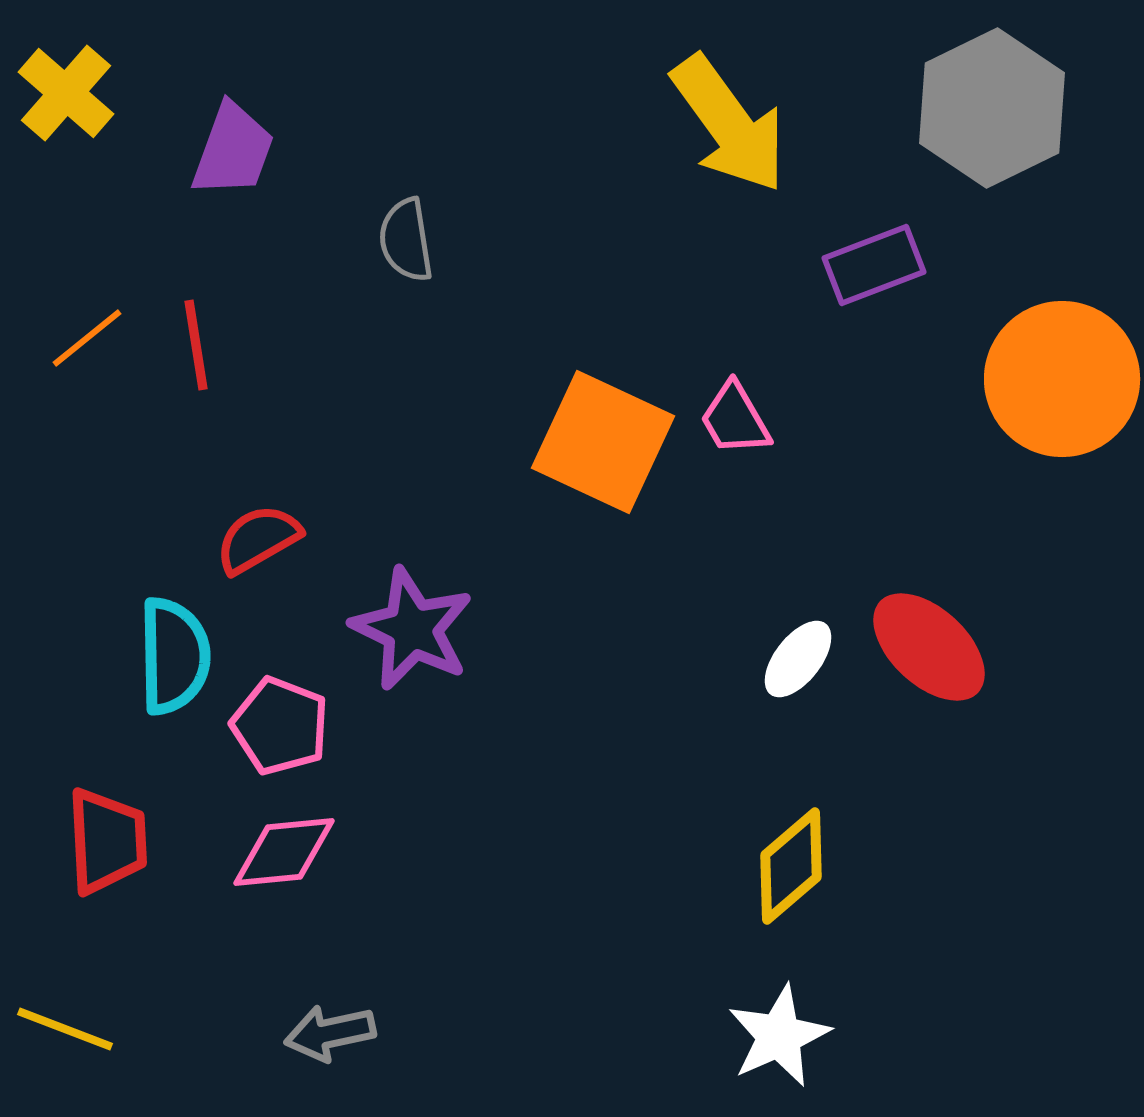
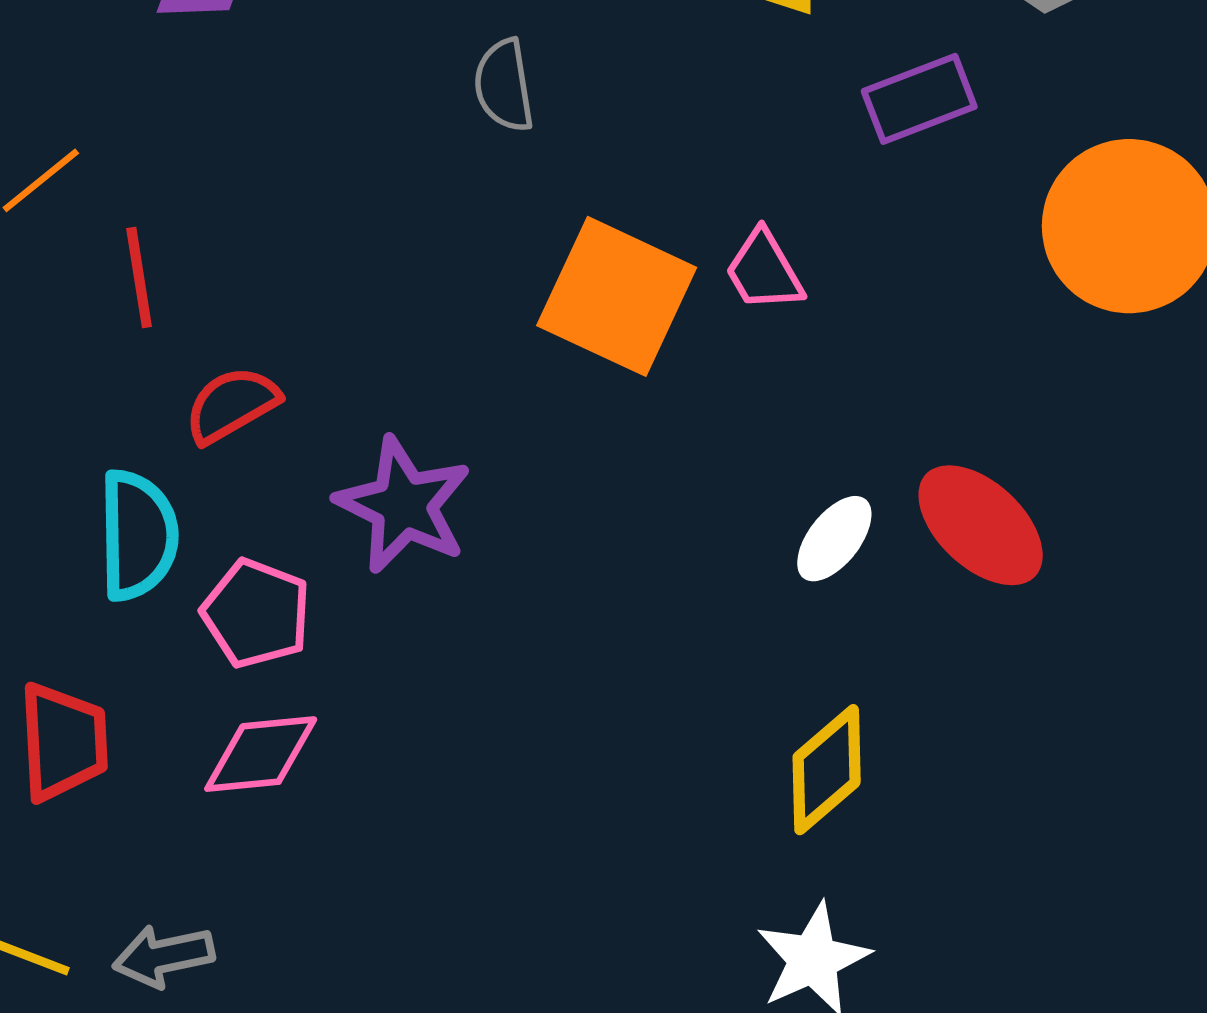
gray semicircle: (406, 240) -> (504, 85), moved
red line: (196, 345) -> (139, 277), moved
gray arrow: (330, 1033) -> (164, 956), moved

